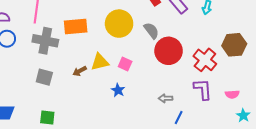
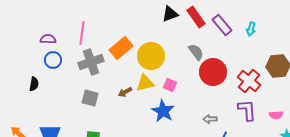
yellow circle: (119, 24) -> (151, 56), moved
orange rectangle: (76, 27) -> (121, 48), turned -35
gray cross: (45, 41) -> (91, 62), turned -30
blue star: (118, 90) -> (163, 111), size x1.6

